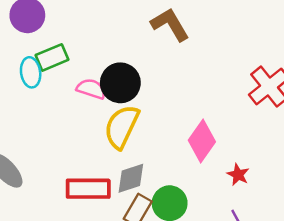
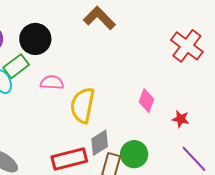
black circle: (120, 83) -> (35, 39), moved
pink diamond: (202, 141) -> (146, 101), size x0.7

